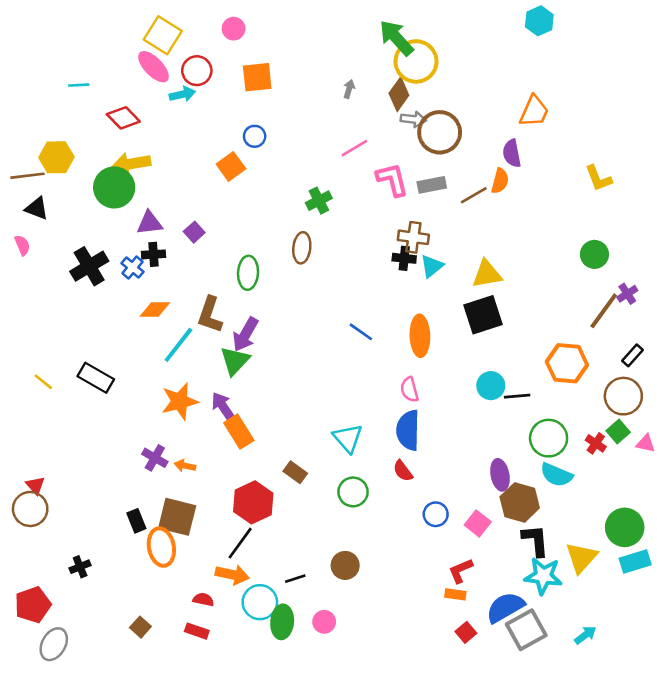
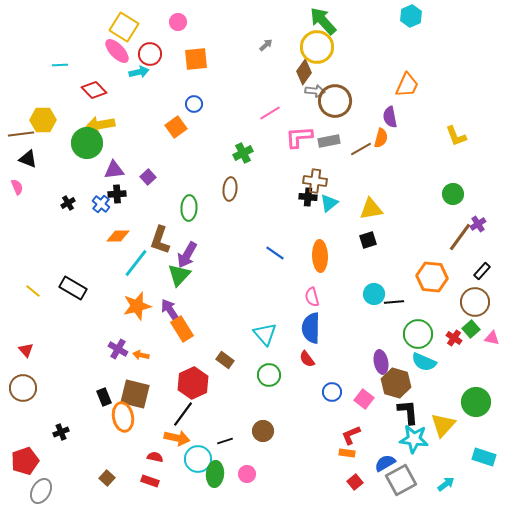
green arrow: (396, 38) -> (323, 21), moved
gray arrow: (349, 89) -> (266, 45), moved, turned 32
pink L-shape: (392, 180) -> (299, 137), turned -80
black cross: (89, 266) -> (68, 203), size x0.5
black square: (483, 315) -> (368, 240), size x0.6
red triangle: (35, 485) -> (26, 350), moved
cyan rectangle: (635, 561) -> (484, 457), moved, turned 35
blue semicircle: (505, 607) -> (385, 463), size x0.7

